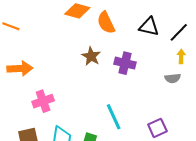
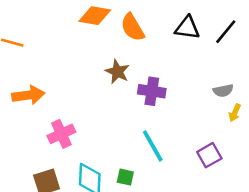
yellow arrow: (181, 56) -> (235, 113), moved, turned -152
purple cross: (125, 63) -> (152, 91), moved

